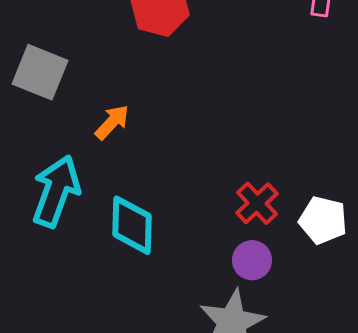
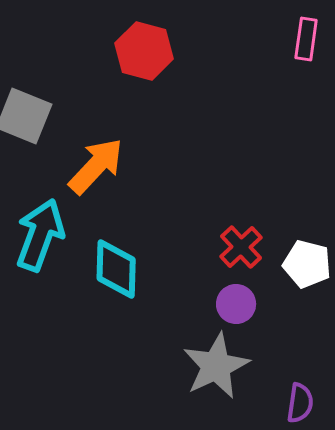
orange arrow: (112, 122) -> (96, 166), size x1.6

